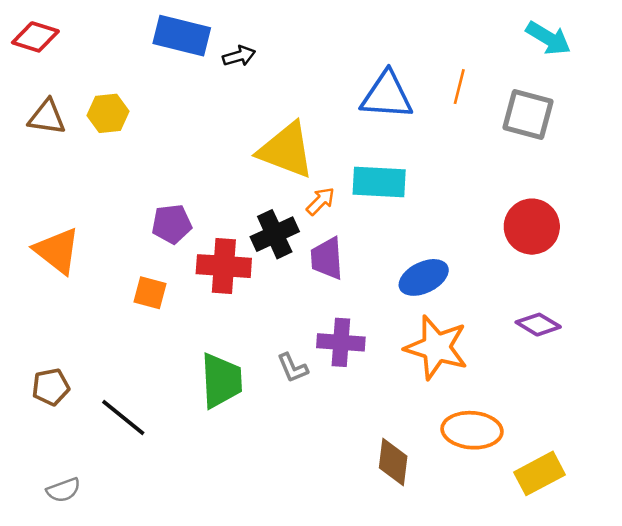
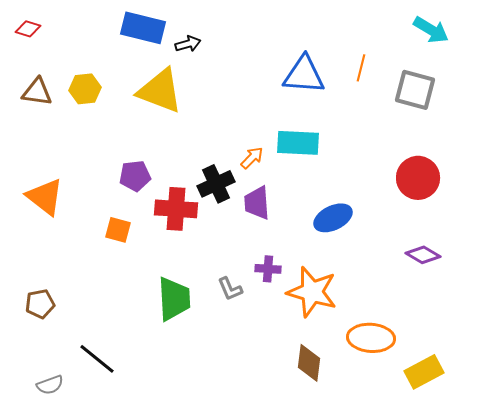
red diamond: (35, 37) -> (28, 29), size x0.7
yellow triangle: (286, 150) -> (160, 91), moved
purple cross: (341, 342) -> (268, 269), size x0.7
orange star: (436, 347) -> (312, 292), moved
black line: (123, 417) -> (97, 359), moved

